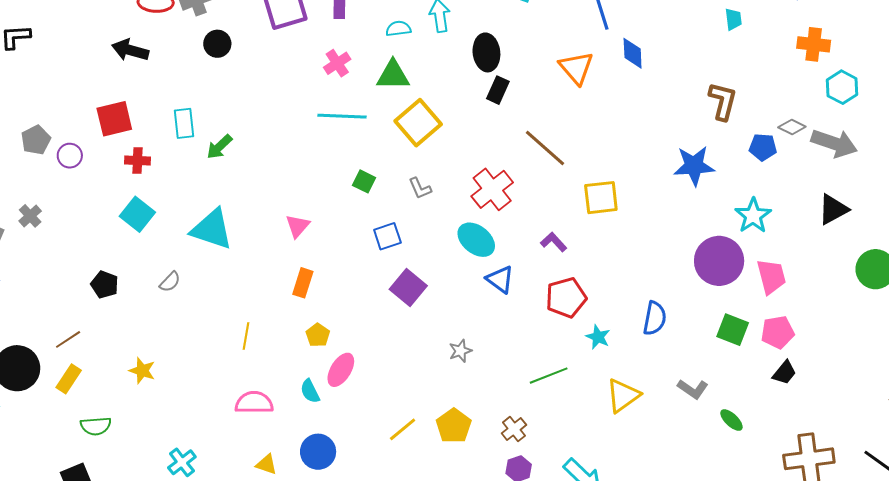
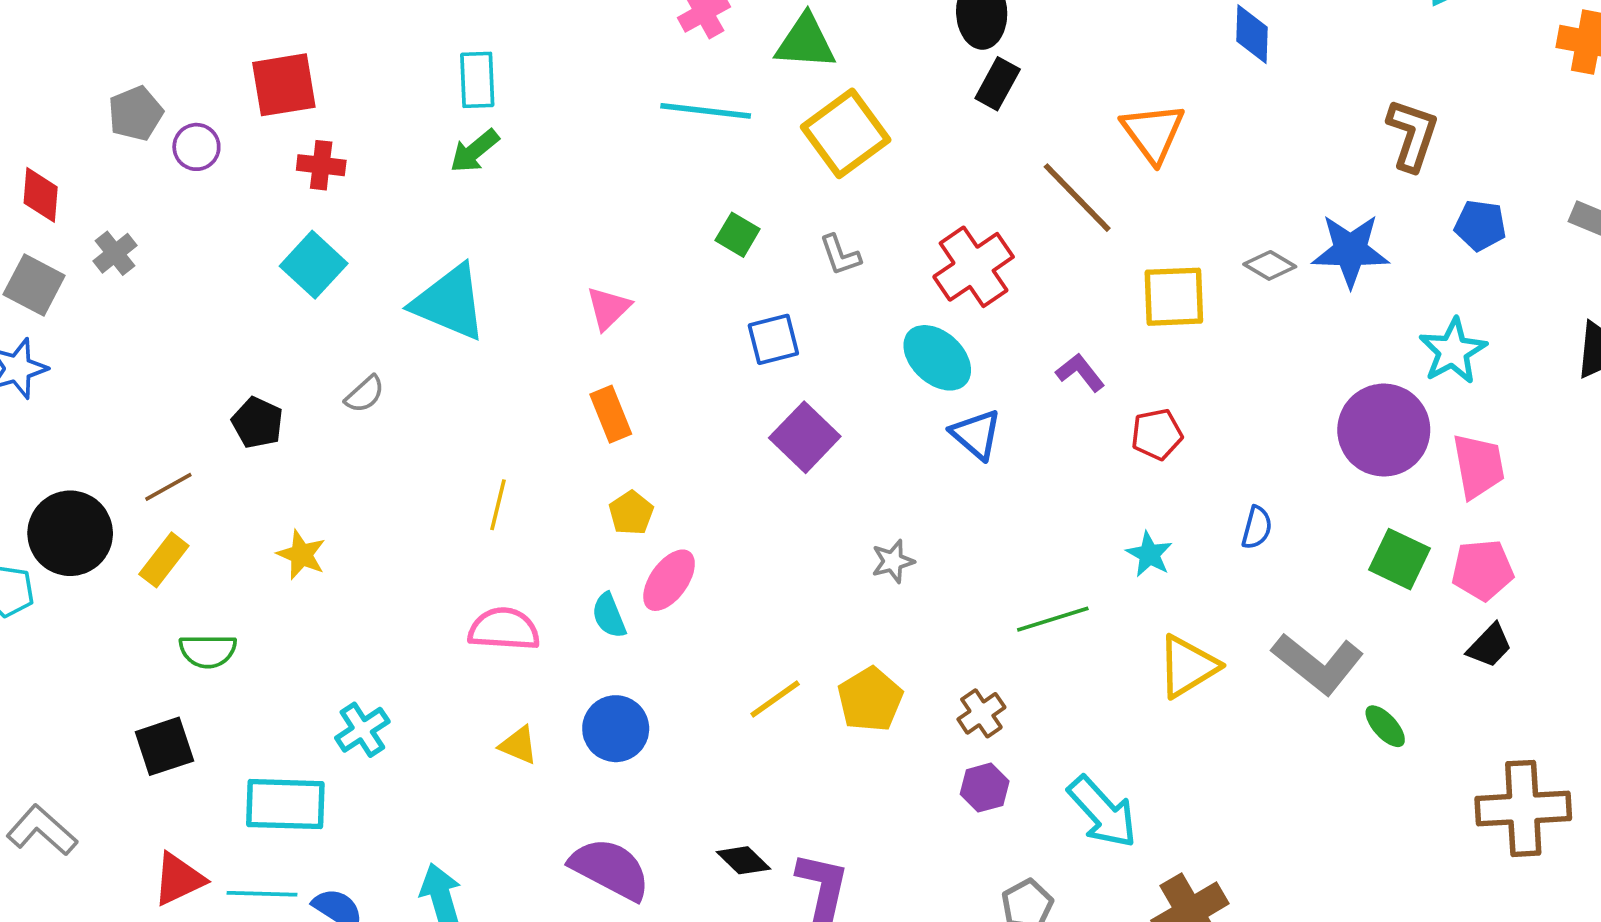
orange triangle: (576, 68) -> (1153, 133), moved
cyan rectangle: (184, 123) -> (477, 80), moved
gray diamond: (792, 127) -> (1270, 265), moved
orange rectangle: (303, 283) -> (611, 414), turned -44
black pentagon: (105, 285) -> (257, 423), moved
red pentagon: (566, 298) -> (1157, 434), moved, size x0.7
blue semicircle: (655, 318) -> (1257, 528), size x0.7
gray L-shape: (693, 389) -> (1318, 664), size x1.6

